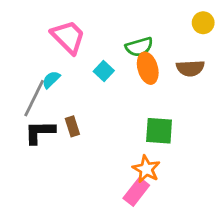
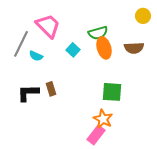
cyan semicircle: (51, 80) -> (36, 56), turned -112
gray line: (34, 98) -> (21, 44), moved

